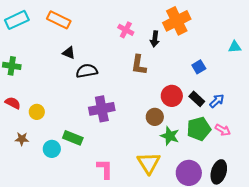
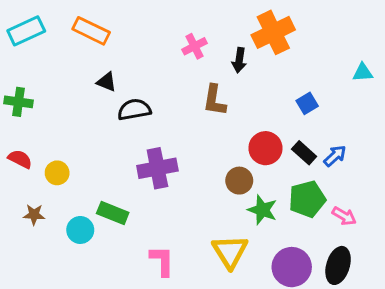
pink cross: (126, 30) -> (194, 46), turned 35
pink arrow: (223, 130) -> (344, 216), moved

